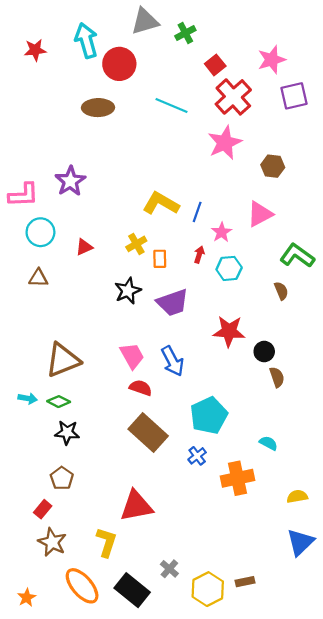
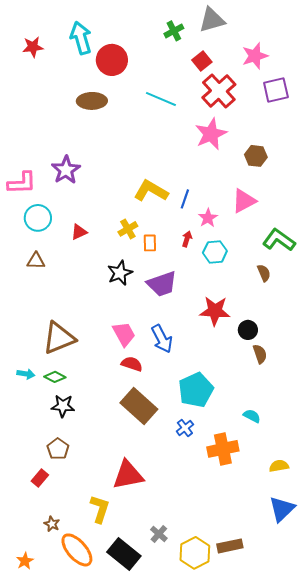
gray triangle: (145, 21) -> (212, 20), moved
brown star: (52, 542) -> (52, 524), moved, size x0.6
brown rectangle: (245, 582) -> (230, 546), size x1.4

